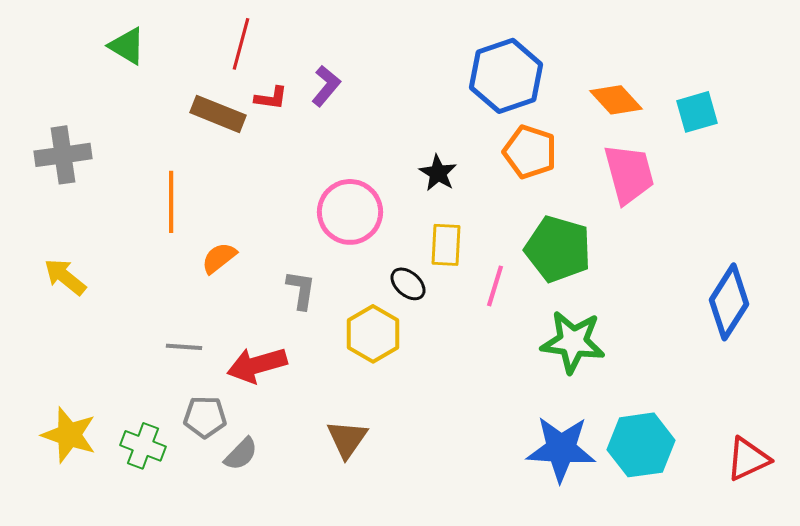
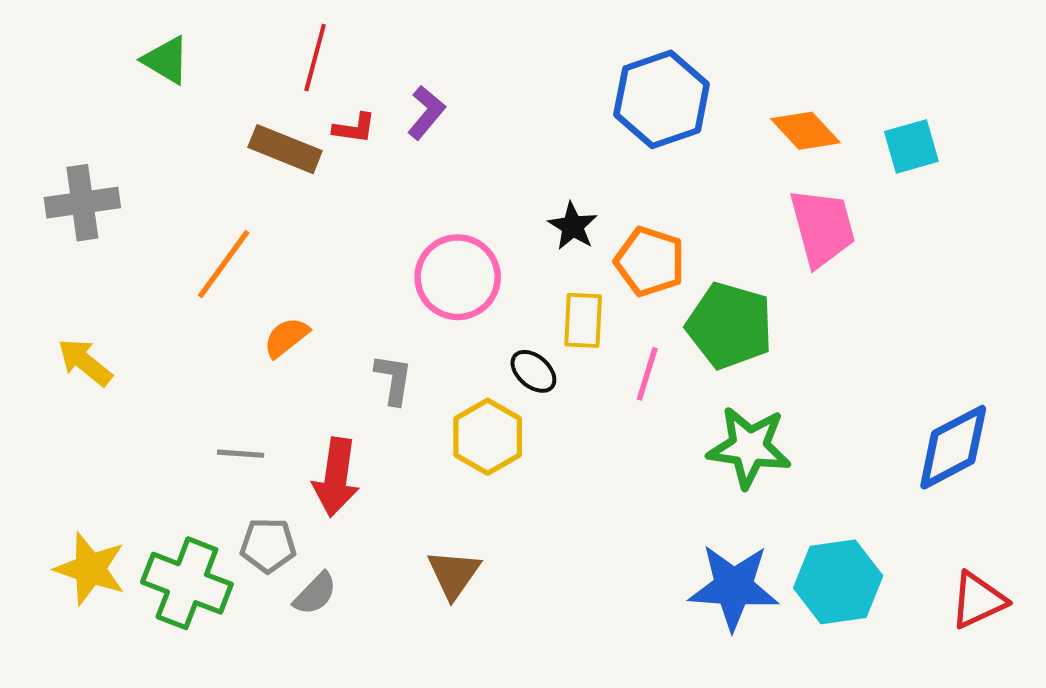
orange pentagon: (530, 152) -> (650, 262), moved
orange line: (171, 202) -> (224, 264), turned 36
blue diamond: (729, 302) -> (953, 447), moved, turned 30
red arrow: (257, 365) -> (336, 477), turned -66
green cross: (143, 446) -> (187, 583), size x1.5

